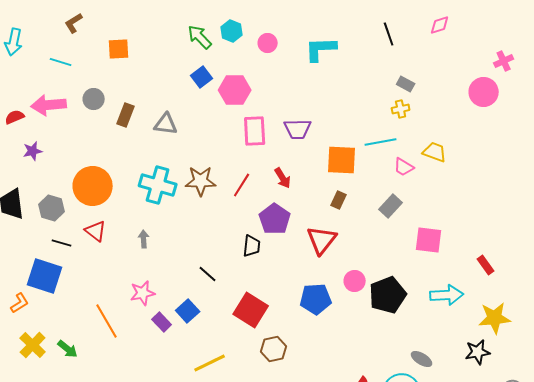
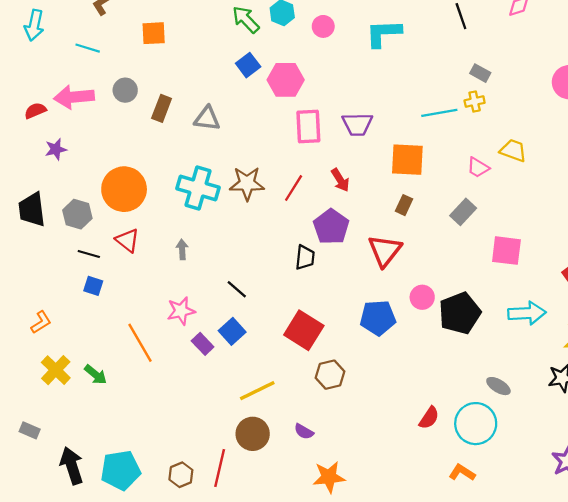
cyan line: (381, 142) -> (439, 113), moved
black line: (208, 274) -> (237, 289), moved
blue square: (45, 276) -> (93, 286), moved, size x0.5

